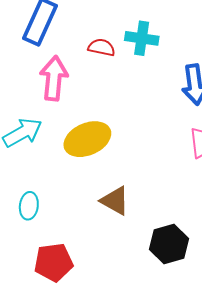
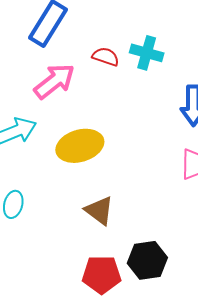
pink arrow: (54, 78) -> (54, 81), turned 39
red pentagon: (54, 262) -> (102, 275), moved

